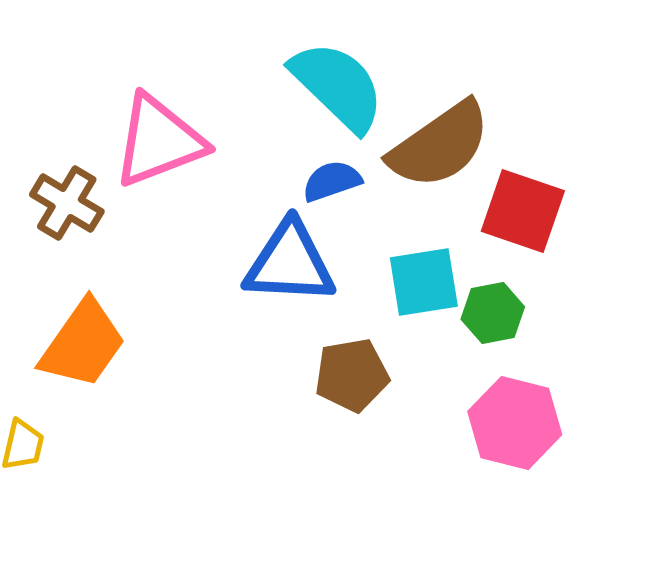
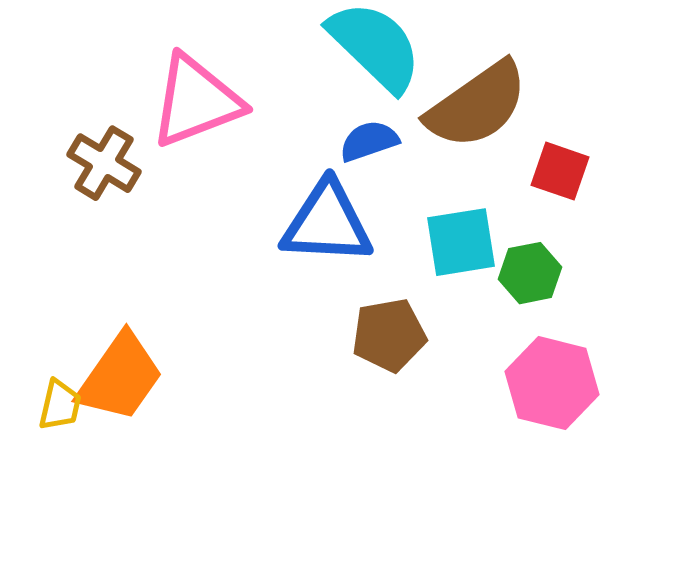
red square: (523, 211) -> (560, 171), size x0.7
orange trapezoid: (83, 344) -> (120, 377), moved

